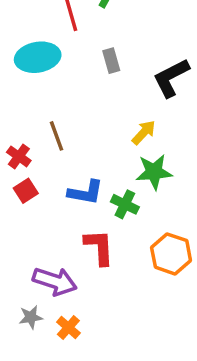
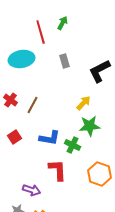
brown line: (56, 136) -> (33, 105), turned 48
red cross: (19, 156) -> (11, 100), moved
purple arrow: (55, 281) -> (32, 190), size x0.7

